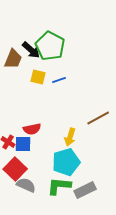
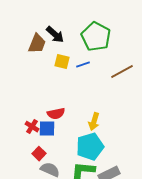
green pentagon: (50, 46) -> (96, 37), moved
brown line: (98, 118) -> (122, 72), moved
red square: (15, 169) -> (39, 154), size x0.6

